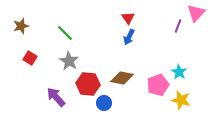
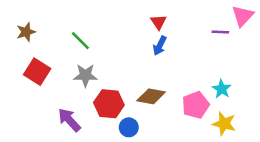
purple line: (178, 26) -> (220, 32), turned 72
red square: (30, 58) -> (37, 72), size x1.5
gray star: (69, 61) -> (85, 75), turned -30

